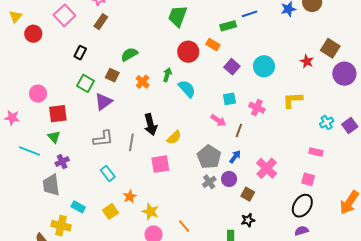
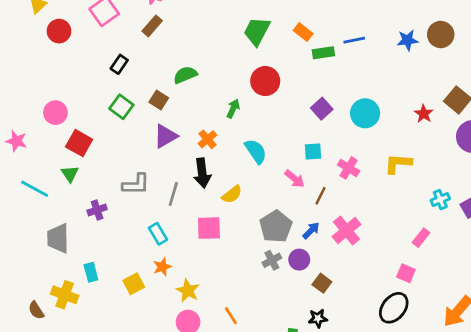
orange rectangle: (213, 45) -> (303, 32), moved
orange cross: (143, 82) -> (208, 139), moved
cyan semicircle: (187, 89) -> (256, 151), moved
purple triangle: (103, 102) -> (166, 136), moved
red square: (58, 114) -> (79, 143), turned 30
pink rectangle: (316, 152) -> (421, 238), turned -72
purple cross: (62, 162) -> (97, 210), moved
pink cross: (267, 168) -> (346, 231), moved
cyan rectangle: (108, 173) -> (158, 234), moved
cyan rectangle: (78, 207) -> (91, 272), turned 40

